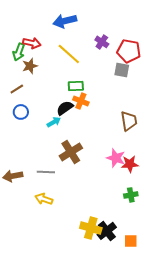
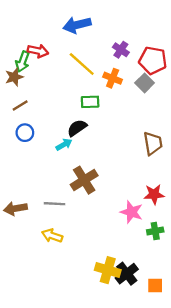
brown star: (30, 66) -> (14, 77), moved
gray square: (122, 70) -> (145, 83), turned 35
orange cross: (81, 101) -> (113, 78), moved
pink star: (116, 158) -> (131, 212), moved

